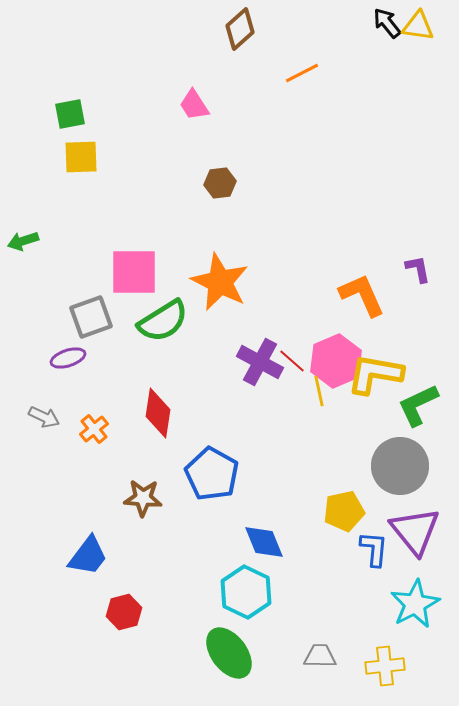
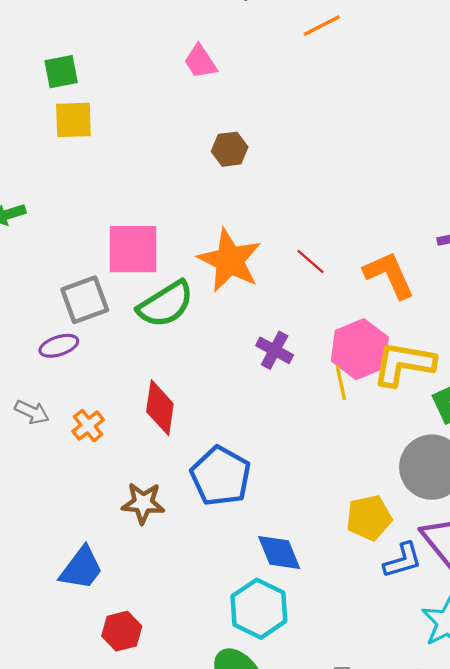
red line: (292, 361) -> (310, 262), moved
purple cross: (260, 362) -> (275, 350), size x0.7
blue L-shape: (374, 549) -> (403, 560), turned 69

